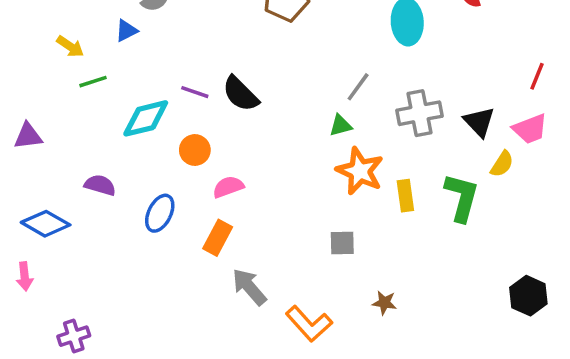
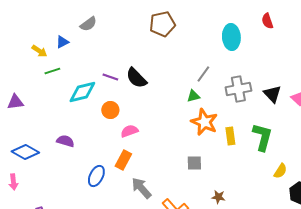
blue triangle: (126, 31) -> (62, 42), moved
yellow semicircle: (502, 164) -> (280, 171), moved
purple semicircle: (100, 185) -> (65, 141), moved
blue ellipse: (160, 213) -> (96, 176), moved

